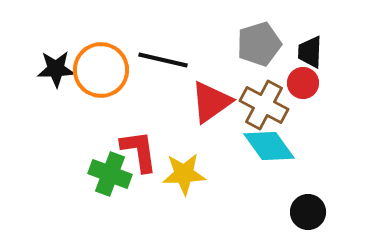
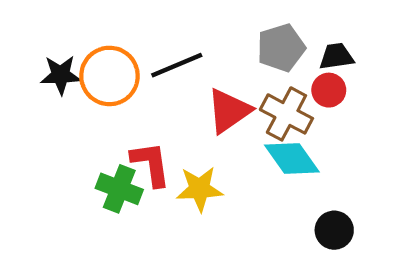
black trapezoid: (310, 52) -> (336, 56), turned 80
black line: (163, 60) -> (177, 65), turned -36

